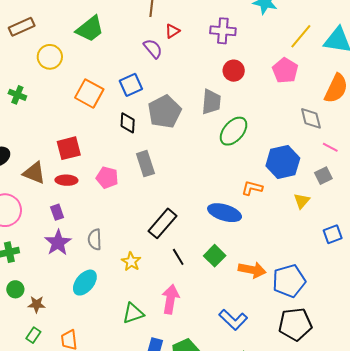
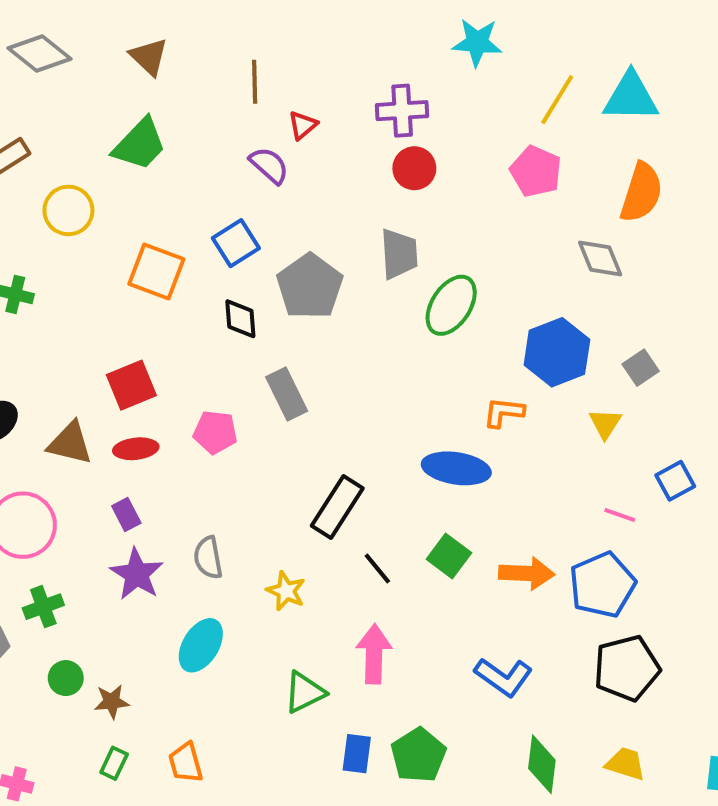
red circle: (234, 71) -> (414, 168), moved
pink line: (330, 147) -> (620, 515), moved

